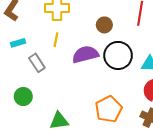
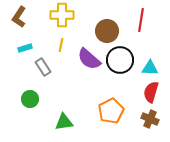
brown circle: (104, 25) -> (107, 31), size x1.5
purple semicircle: (85, 54) -> (89, 59), turned -125

